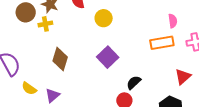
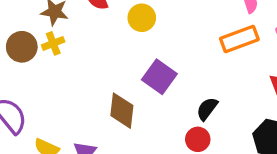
brown circle: (26, 12) -> (22, 47), moved
brown diamond: (60, 59) -> (122, 111), moved

